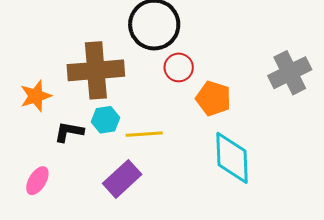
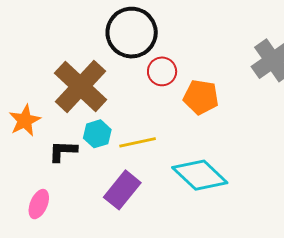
brown cross: (96, 70) -> (81, 86), turned -34
cyan diamond: (232, 158) -> (200, 175), moved, turned -36

